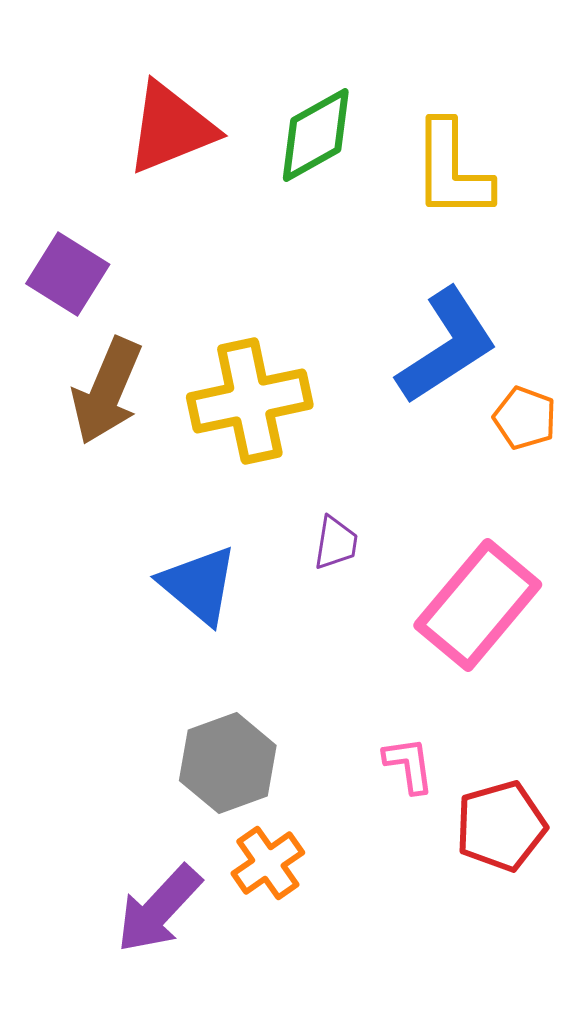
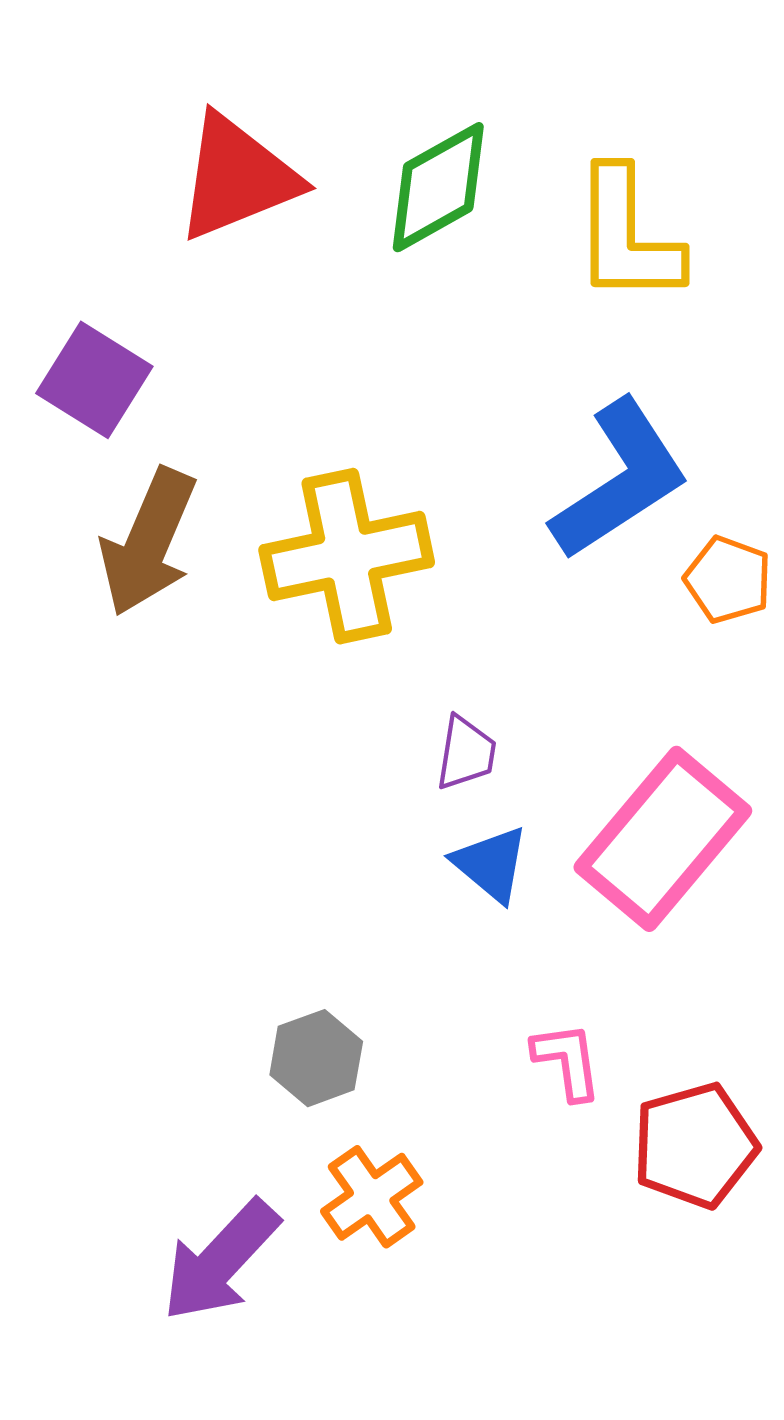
blue triangle: (199, 585) -> (491, 864), moved, size x0.7
gray hexagon: (228, 763) -> (316, 1058), size x0.7

